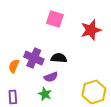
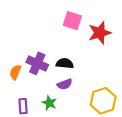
pink square: (55, 19) -> (72, 21), moved
purple semicircle: (51, 77) -> (65, 84), moved
purple rectangle: (13, 97) -> (23, 106), moved

